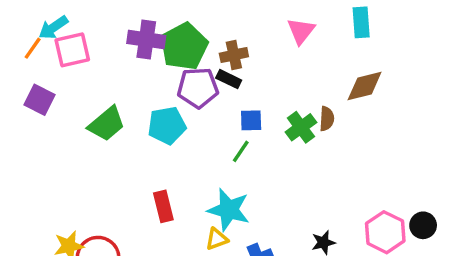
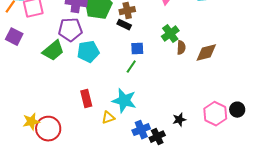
brown diamond: (365, 86) -> (206, 53), moved
purple pentagon: (198, 88) -> (70, 30), moved
green cross: (301, 127) -> (170, 34), moved
yellow triangle: (217, 239) -> (108, 118), moved

